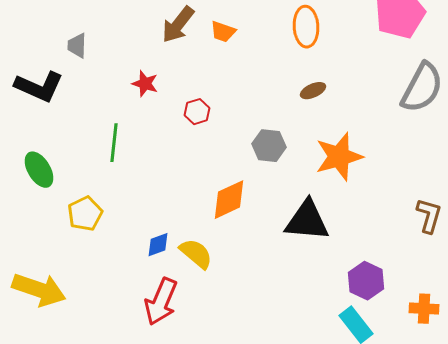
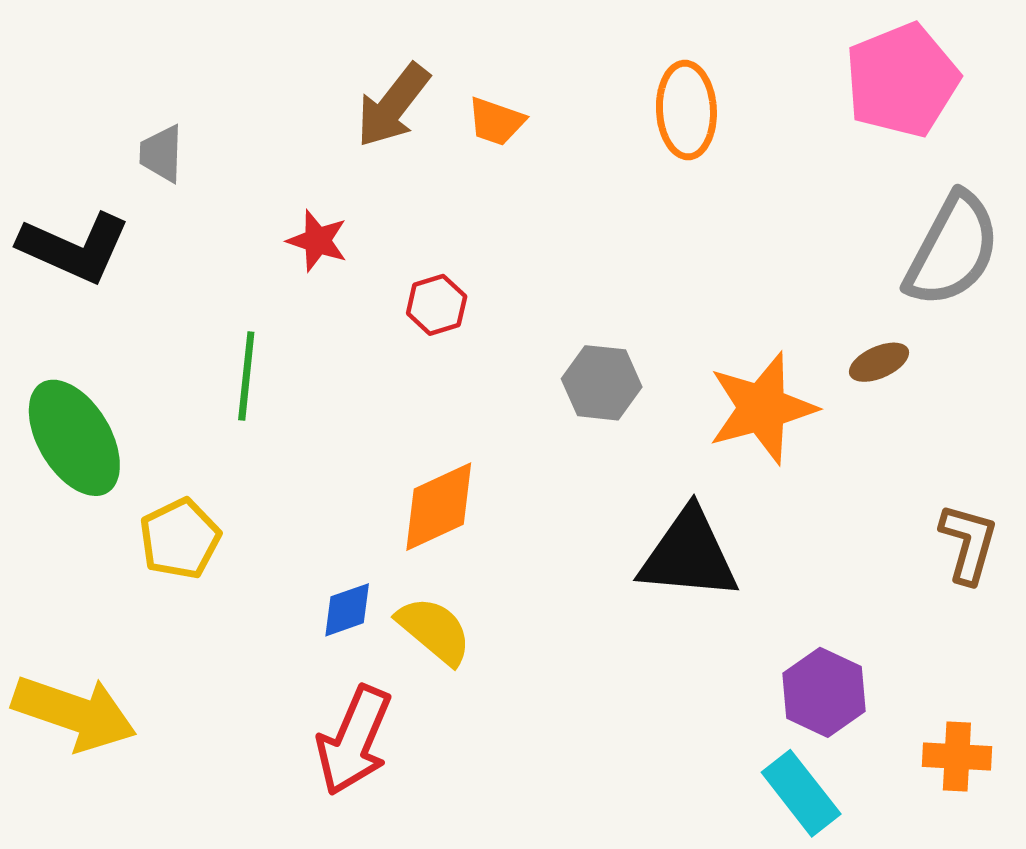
brown ellipse: (313, 91) -> (879, 362), moved
green ellipse: (39, 170) -> (74, 438), size x1.4
orange diamond: (229, 200) -> (439, 507), moved

